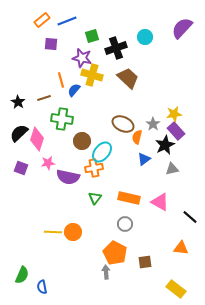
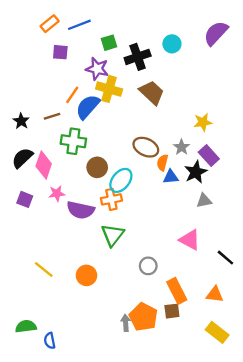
orange line: (61, 80) -> (72, 95), turned 49
blue semicircle: (74, 90) -> (88, 107), size x1.6
yellow star: (174, 114) -> (203, 122), moved
blue triangle: (144, 159) -> (171, 177), moved, turned 32
green triangle: (95, 198) -> (113, 235), size x1.5
orange rectangle: (129, 198) -> (177, 291), moved, turned 50
yellow line: (53, 232) -> (44, 269), moved, turned 36
orange pentagon: (115, 253) -> (143, 317), moved
green semicircle: (22, 275) -> (26, 326), turned -120
yellow rectangle: (176, 289) -> (217, 332), moved

